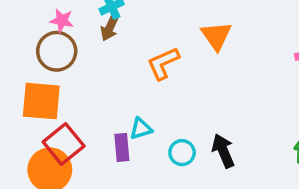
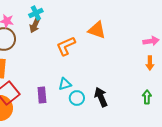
orange triangle: (216, 36) -> (97, 30), turned -36
cyan triangle: (141, 129) -> (65, 84), moved

